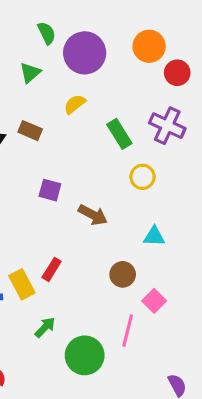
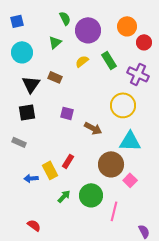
green rectangle: (119, 134) -> (109, 60), moved
yellow circle: (142, 177) -> (123, 105), size x1.6
cyan triangle: (154, 236) -> (130, 141), size x1.6
brown circle: (123, 274) -> (111, 164), size x1.6
pink line: (128, 331) -> (114, 211), moved
green circle: (85, 355) -> (91, 195), moved

